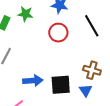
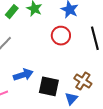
blue arrow: (33, 81) -> (23, 75), turned -30

